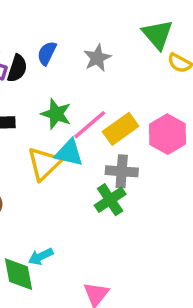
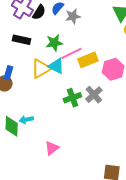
gray star: (97, 58) -> (73, 16), moved
green star: (56, 114) -> (54, 43), turned 30
gray cross: (122, 171) -> (94, 95), moved, turned 30

